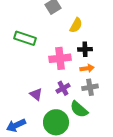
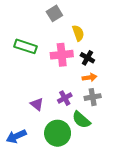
yellow semicircle: (76, 25) -> (78, 33), turned -49
black cross: (85, 49) -> (87, 58), turned 32
pink cross: (60, 58) -> (62, 55), moved

